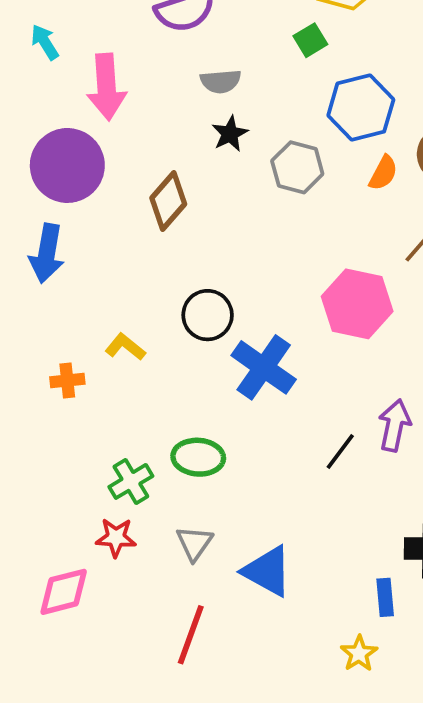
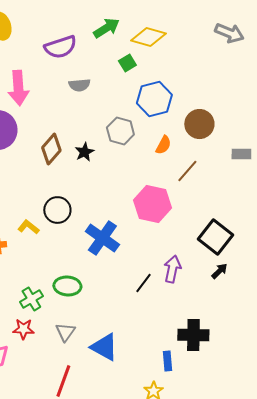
black star: (230, 134) -> (84, 152), moved
orange semicircle: (383, 173) -> (163, 145), moved
black circle: (208, 315) -> (57, 210), moved

